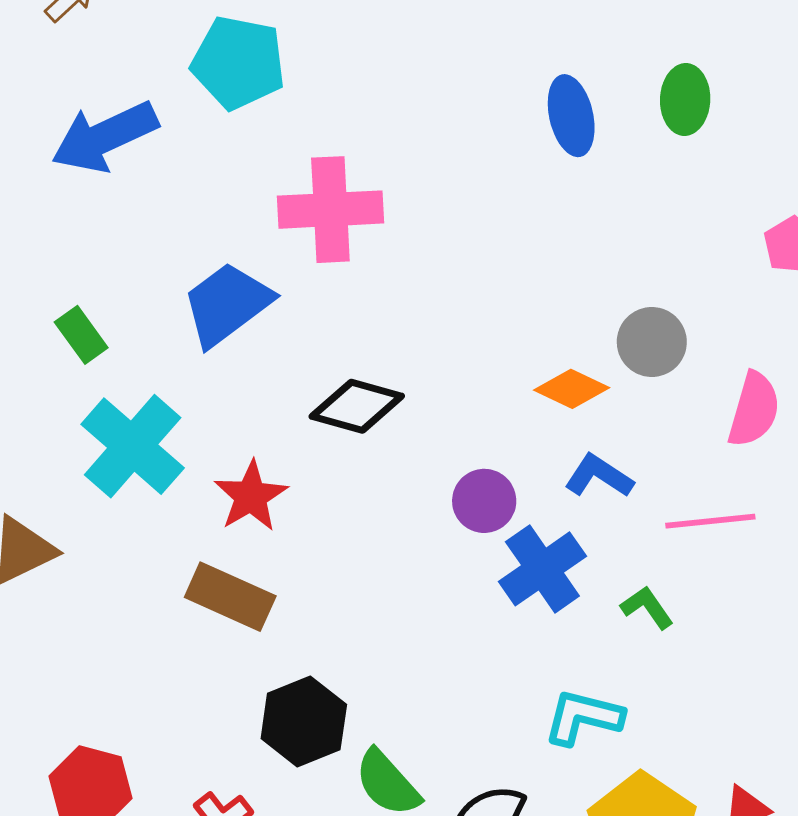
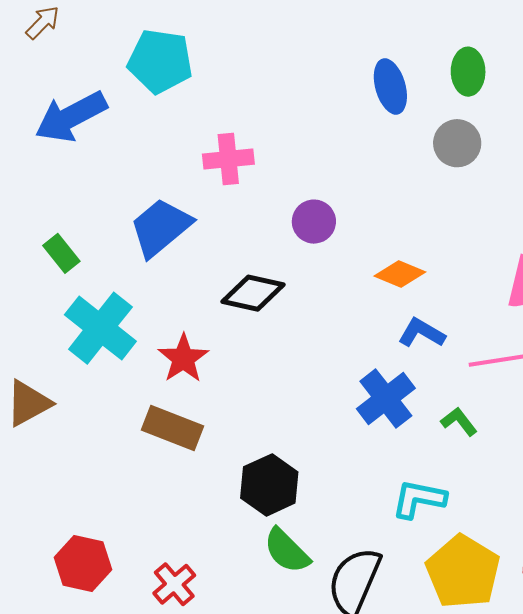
pink cross: (330, 210) -> (228, 159), size x0.7
gray circle: (652, 342) -> (457, 143), moved
purple circle: (484, 501) -> (314, 222), moved
black hexagon: (304, 721) -> (269, 485), moved

